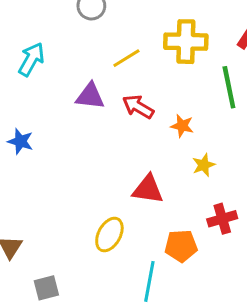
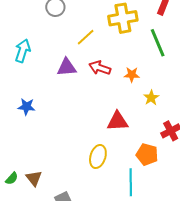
orange pentagon: (181, 246) -> (147, 154), turned 30

